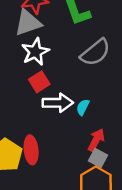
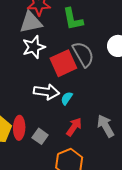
gray semicircle: (95, 52) -> (83, 54), turned -88
red square: (39, 82) -> (63, 63), moved, size x1.5
gray square: (98, 158) -> (40, 136), moved

